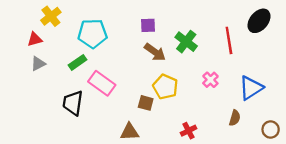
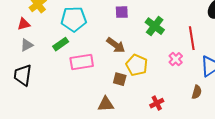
red line: (229, 40) -> (192, 38), moved
brown arrow: (155, 52) -> (116, 45), moved
pink rectangle: (102, 83) -> (82, 62), turned -45
black trapezoid: (73, 103) -> (23, 75), moved

